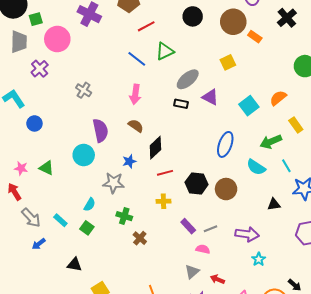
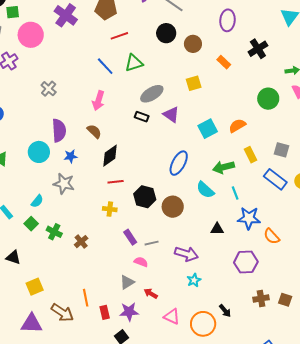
brown circle: (233, 22) -> (193, 44), moved, size x0.7
blue star: (129, 161) -> (71, 156), moved
green cross: (124, 216) -> (54, 232), moved

